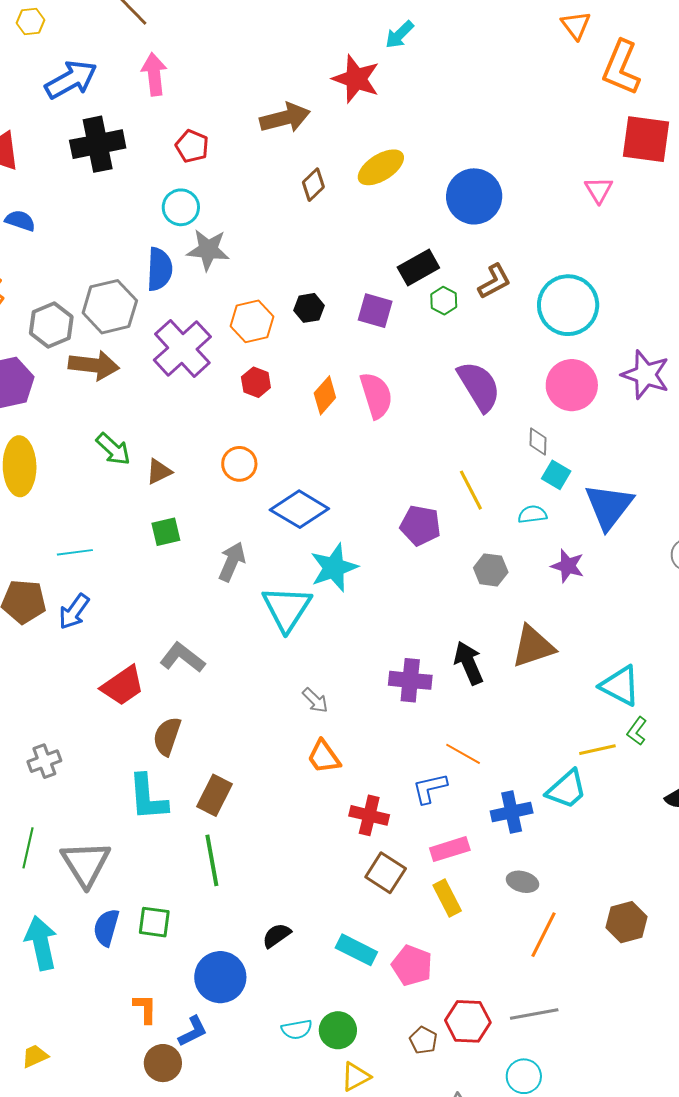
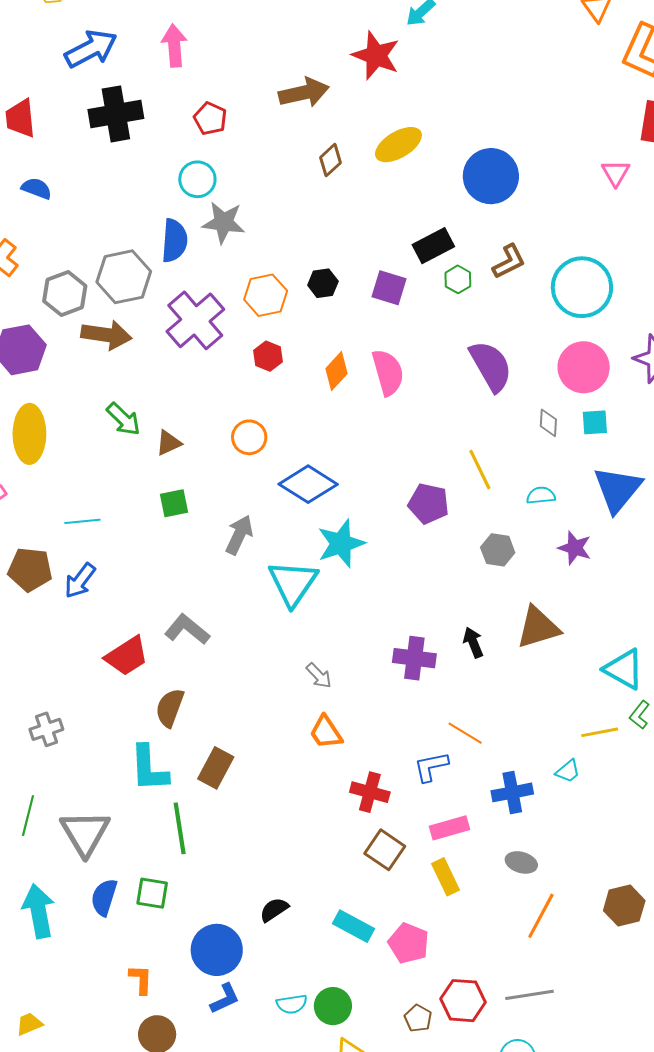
cyan square: (556, 475) -> (595, 422), moved, turned -36
black arrow: (469, 663) -> (473, 642), size x0.7
cyan trapezoid: (567, 789) -> (568, 771), size x0.6
green line: (212, 860) -> (180, 828), moved
blue L-shape: (193, 1031) -> (225, 999), moved

